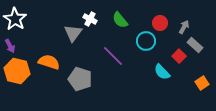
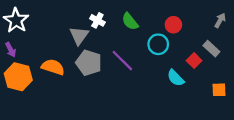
gray arrow: (184, 27) -> (220, 20), moved
gray pentagon: (80, 79) -> (89, 63), moved
orange square: (202, 83) -> (219, 90), turned 32

